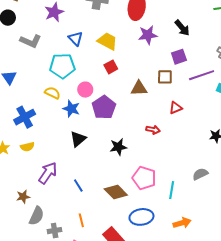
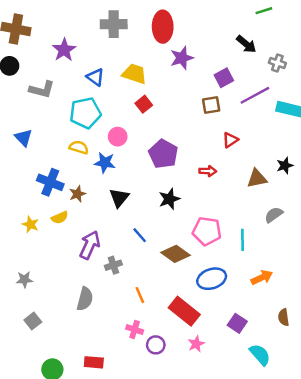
black arrow: (182, 28) -> (246, 44), moved
brown triangle: (139, 88) -> (257, 178), moved
purple pentagon: (104, 107) -> (163, 154), moved
blue cross: (25, 117) -> (50, 182), turned -30
blue line: (78, 186) -> (140, 235), moved
brown star: (23, 197) -> (77, 194), moved
gray cross: (55, 231) -> (113, 265), moved

